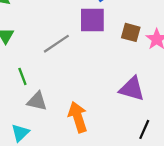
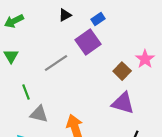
purple square: (92, 20) -> (88, 42), turned -35
brown square: (131, 32) -> (122, 71), moved, turned 30

